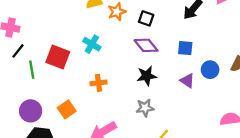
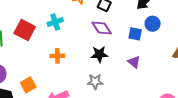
cyan cross: (92, 44) -> (55, 22), turned 35
blue circle: (210, 70) -> (153, 24), moved
orange square: (67, 109) -> (28, 85), moved

